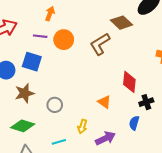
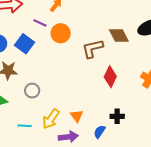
red diamond: (129, 82) -> (110, 77), moved
orange triangle: (104, 102) -> (77, 116), moved
yellow arrow: (82, 126) -> (51, 119), size x1.5

